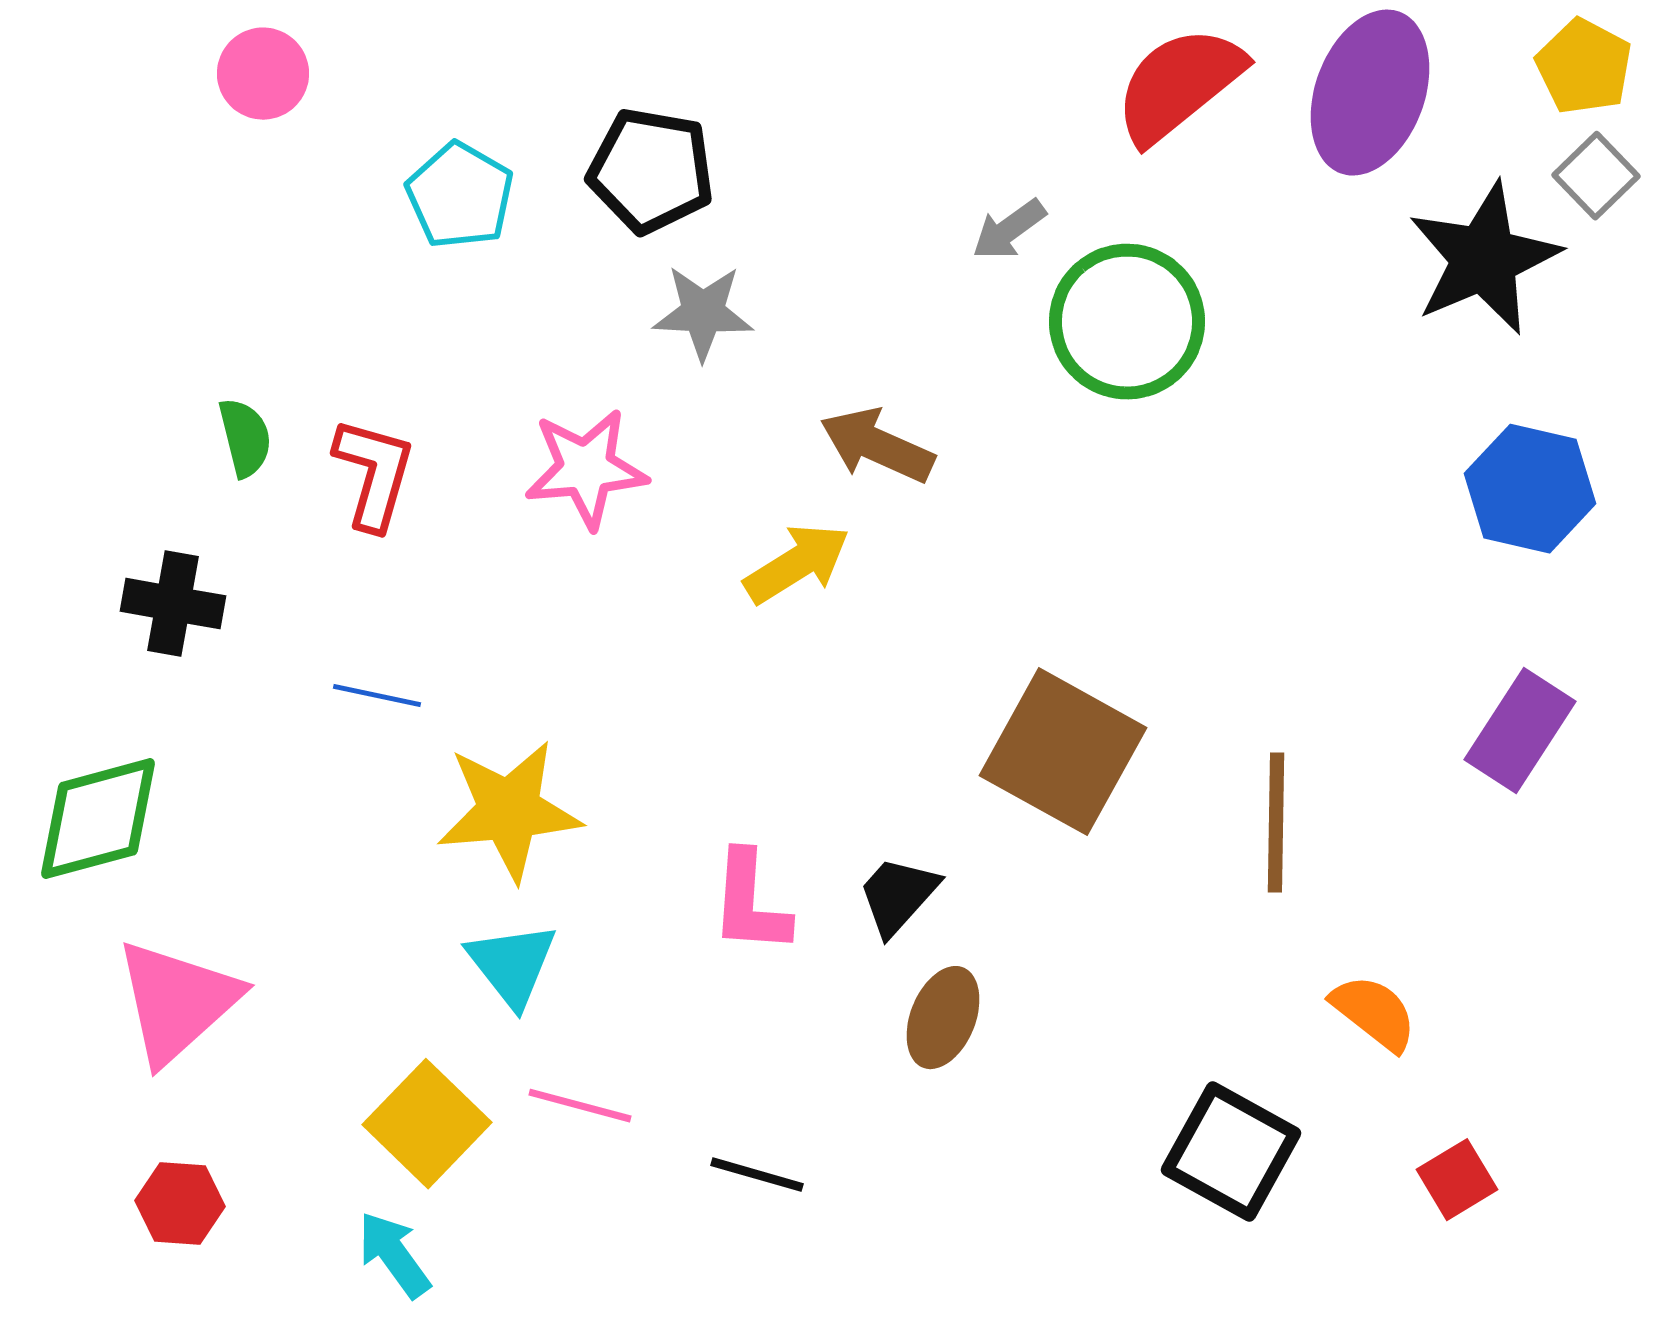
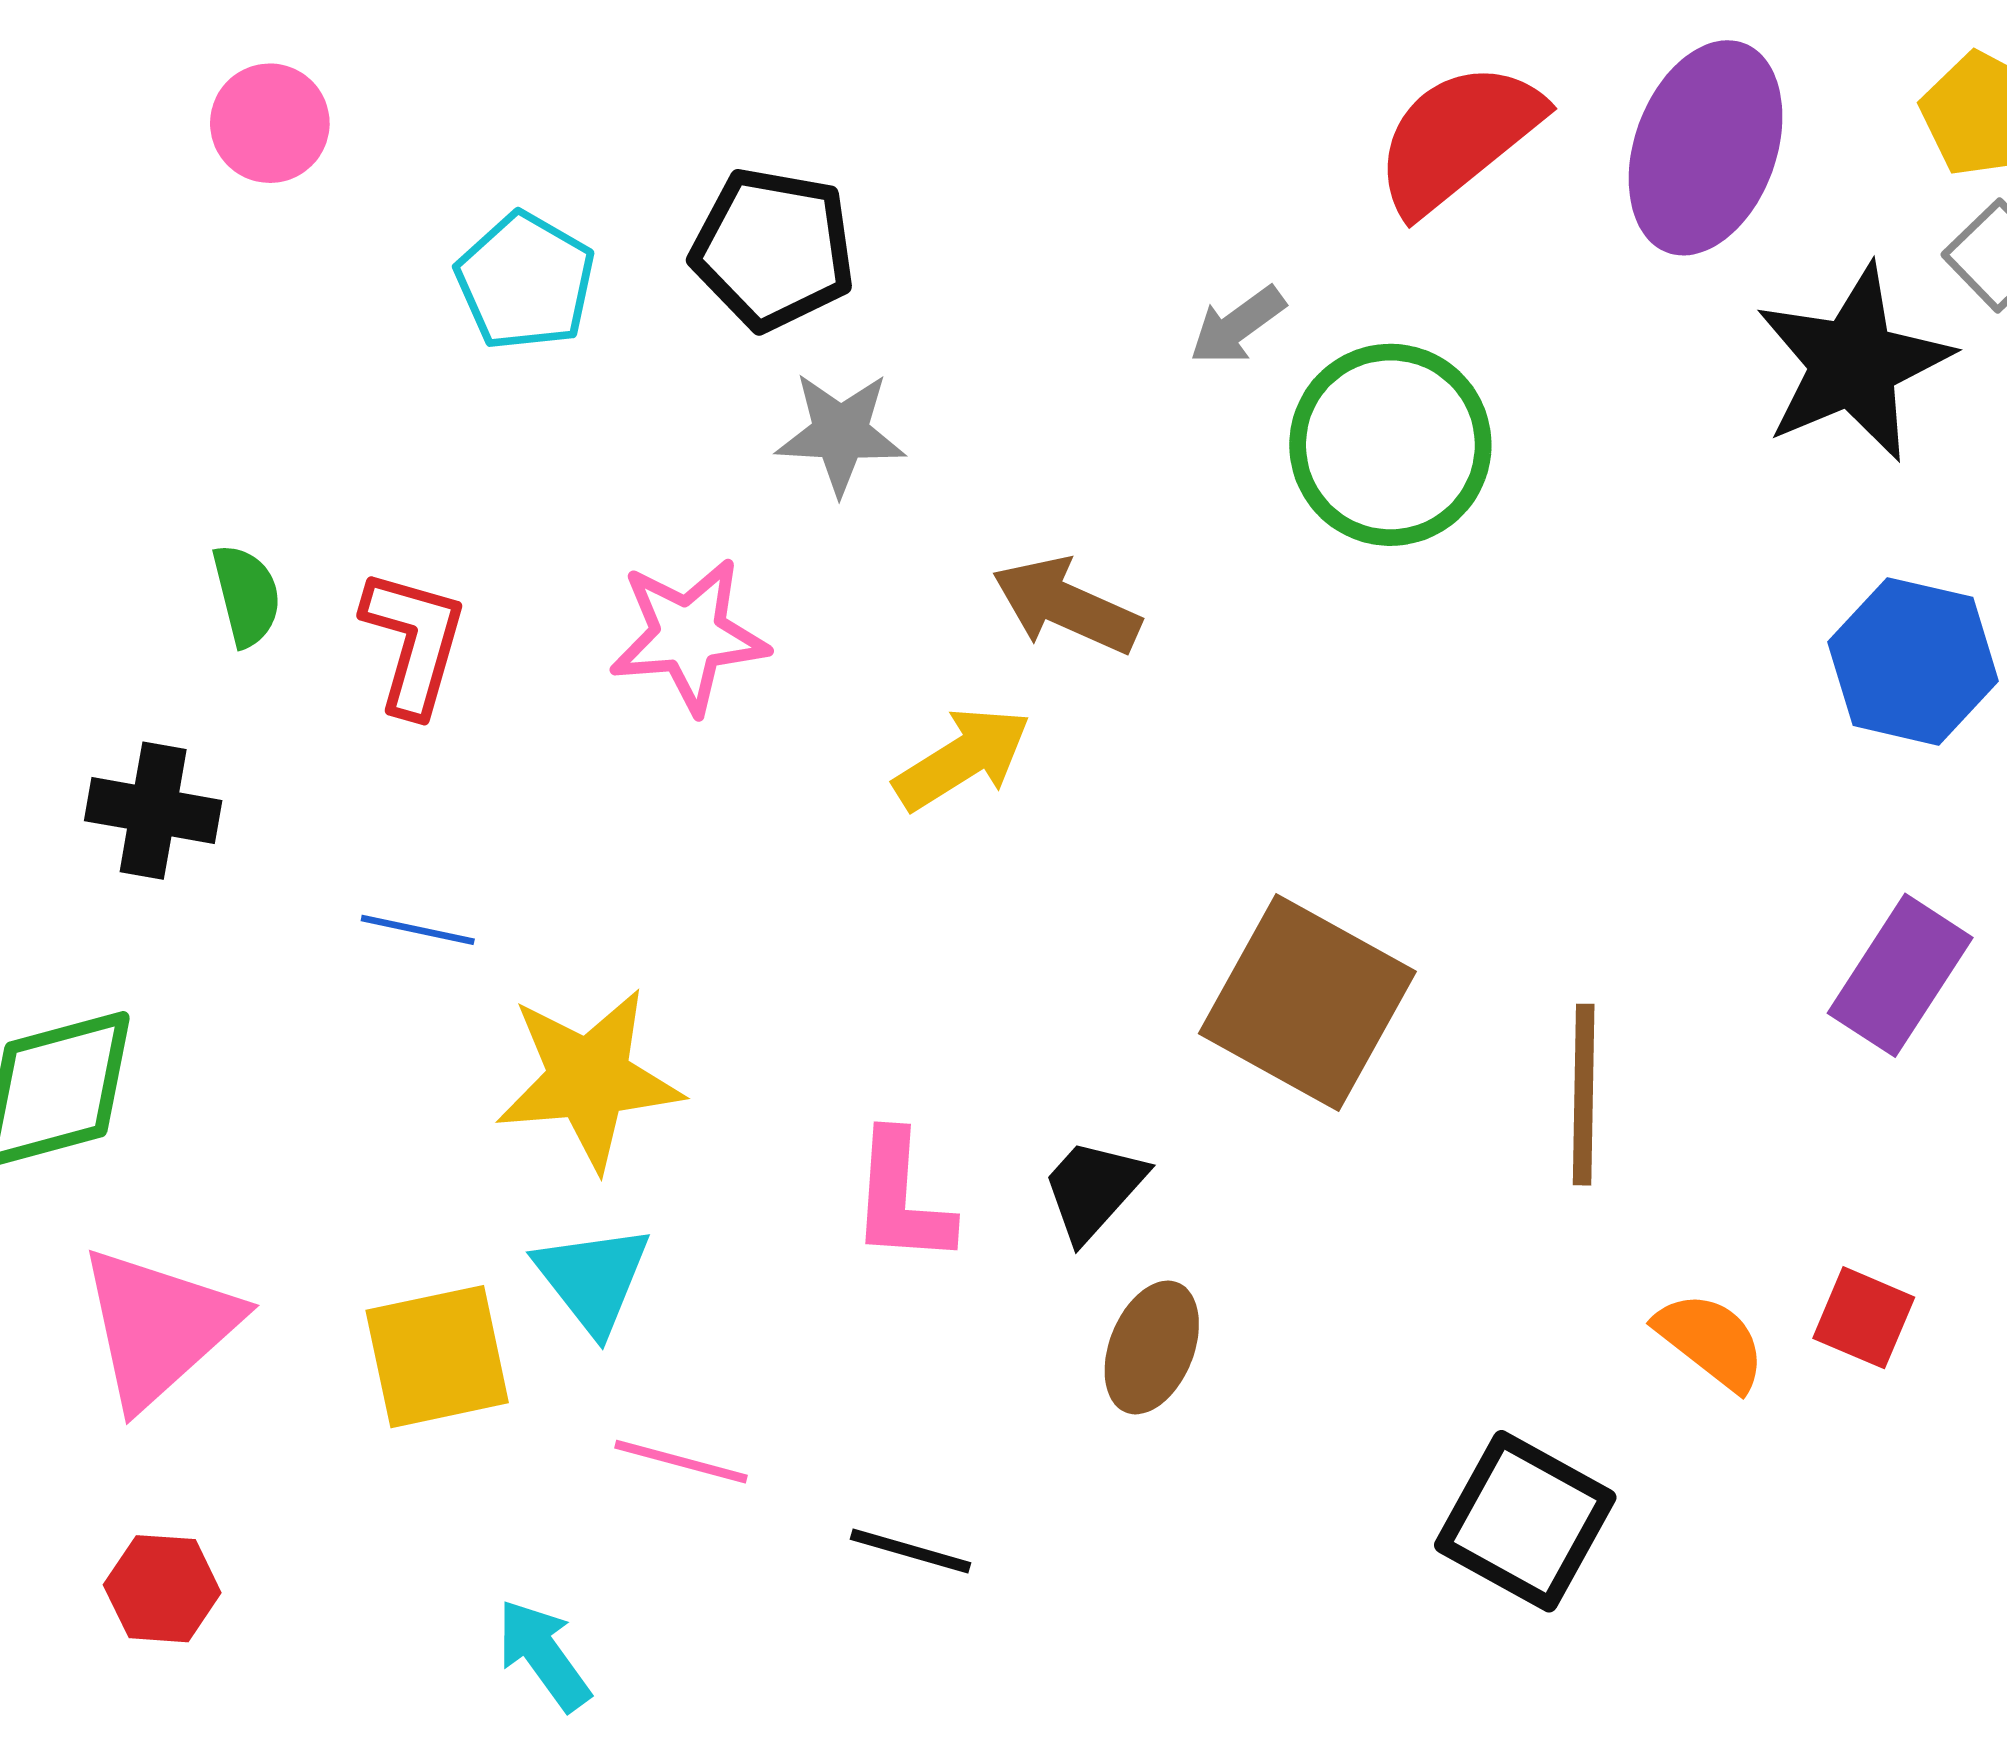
yellow square: (427, 1124) -> (437, 1357), moved, turned 34
red square: (1457, 1180) -> (1864, 1318), moved, turned -36
cyan arrow: (394, 1255) -> (544, 1655), moved

